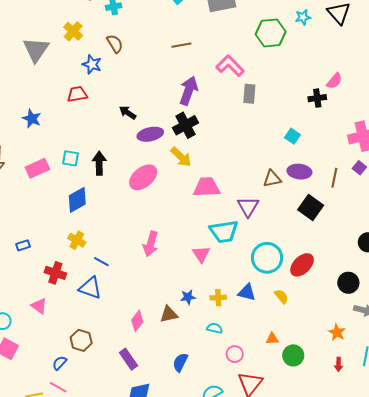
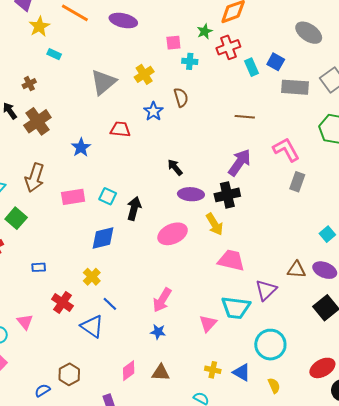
red trapezoid: (77, 94) -> (120, 129), moved
red ellipse: (302, 265) -> (322, 368), moved
blue star: (188, 297) -> (158, 332), moved
pink triangle: (39, 306) -> (25, 322), moved

